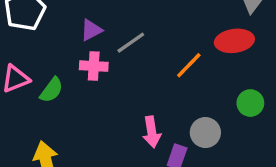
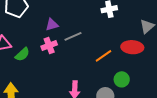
pink cross: (94, 66) -> (49, 45), turned -35
green circle: (250, 103) -> (122, 79), moved

